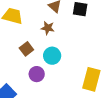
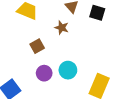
cyan circle: (52, 56) -> (68, 70), moved

